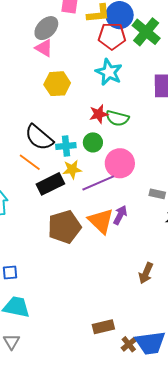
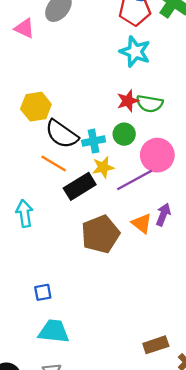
pink triangle: (44, 48) -> (24, 28), moved
yellow hexagon: (57, 84) -> (36, 107), moved
orange triangle: (101, 221) -> (142, 223), size x0.7

